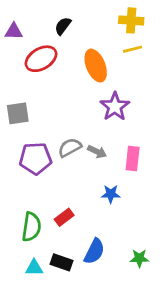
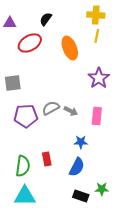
yellow line: (133, 49) -> (97, 36), turned -64
purple star: (115, 107) -> (99, 78), moved
red rectangle: (64, 217) -> (47, 159), turned -64
blue semicircle: (94, 251) -> (77, 167), moved
black rectangle: (61, 262) -> (81, 196), moved
cyan triangle: (34, 268) -> (25, 196), size x1.6

